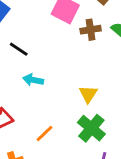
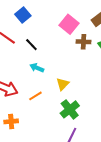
yellow triangle: (88, 94) -> (63, 84), moved
orange line: (45, 133) -> (35, 96), moved

